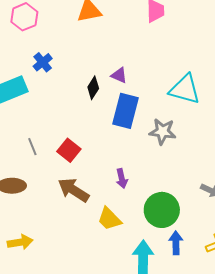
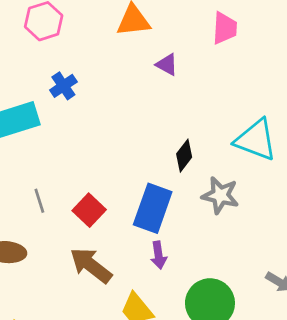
purple triangle: (119, 75) -> (167, 64), moved
black diamond: (93, 88) -> (184, 156), moved
blue rectangle: (125, 111) -> (153, 208), moved

